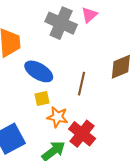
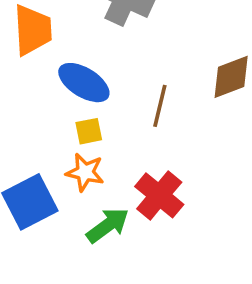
orange star: (57, 117) -> (85, 172), moved

